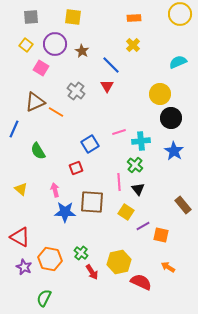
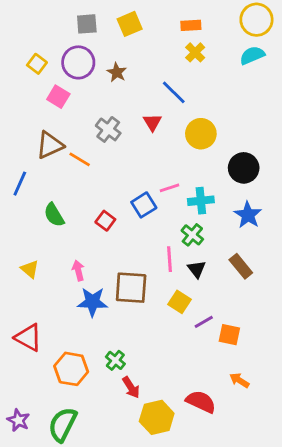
gray square: (31, 17) -> (87, 24), moved
yellow square: (73, 17) -> (130, 24), moved, turned -30
yellow cross: (133, 45) -> (195, 52), moved
cyan semicircle: (178, 62) -> (252, 55), moved
blue line: (111, 65) -> (174, 92), moved
yellow circle: (160, 94) -> (201, 134), moved
blue square: (90, 144) -> (144, 205), moved
red square: (76, 168) -> (105, 221), moved, turned -32
brown rectangle: (183, 205) -> (241, 266), moved
yellow hexagon: (119, 262) -> (157, 417), moved
purple star: (24, 267) -> (18, 420), moved
green semicircle: (44, 298) -> (63, 424), size x1.4

